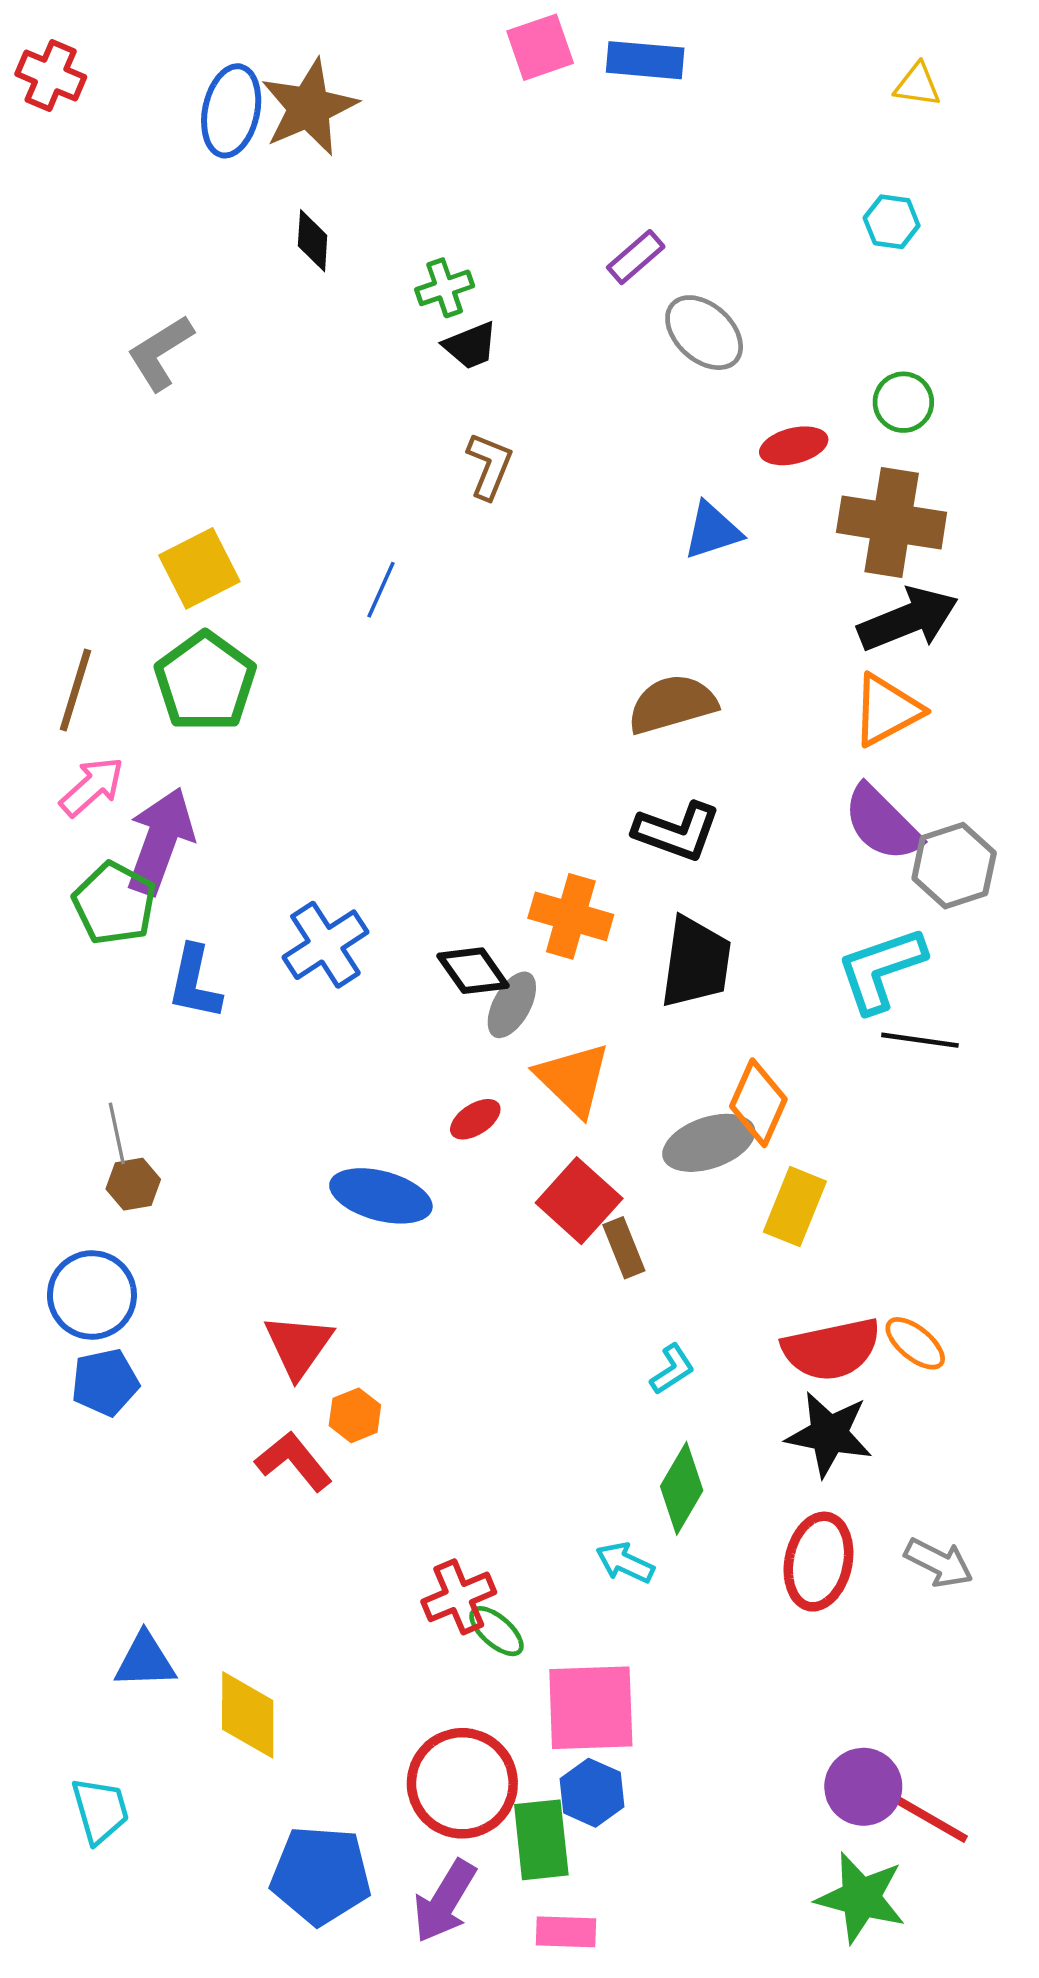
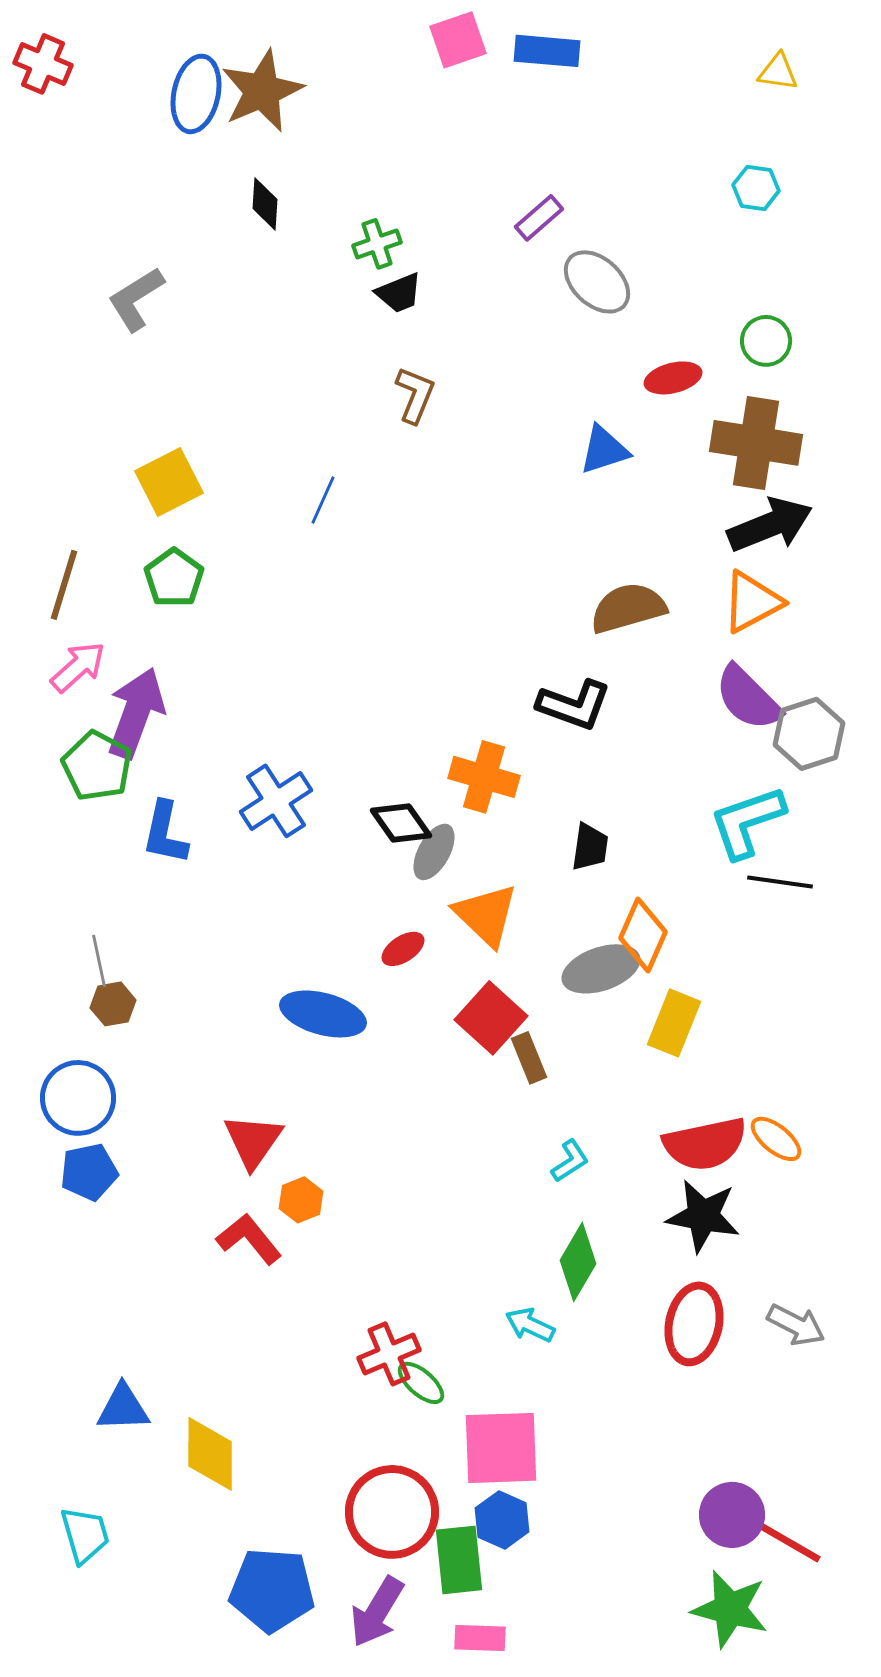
green pentagon: (205, 682) -> (174, 578), size x0.7
brown semicircle: (672, 704) -> (628, 608), moved
black trapezoid: (696, 962) -> (590, 847), moved, size x0.6

